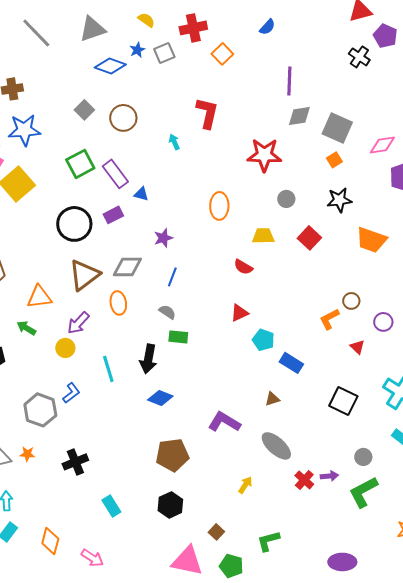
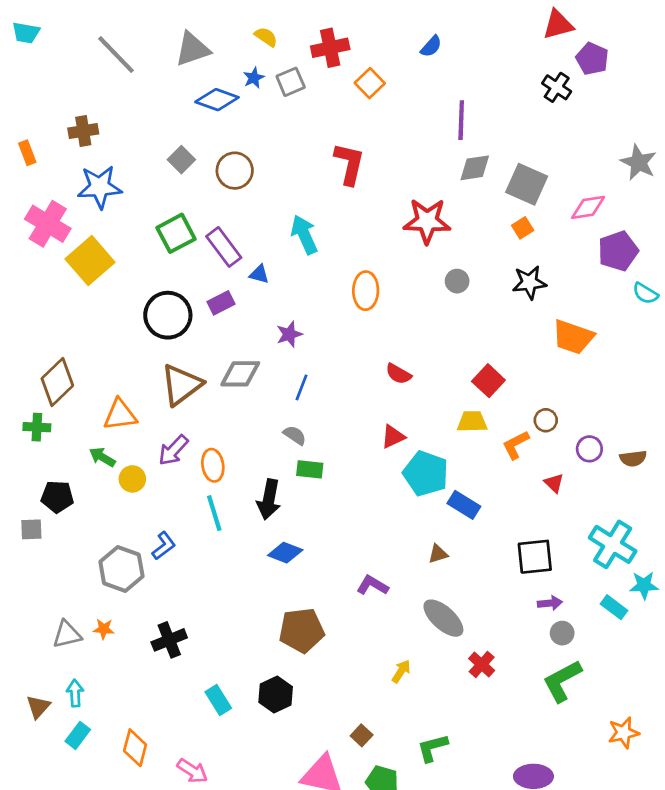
cyan arrow: (174, 142) -> (304, 235), moved, size x1.8
yellow trapezoid: (263, 236) -> (472, 422), moved
red square: (309, 238) -> (488, 381), moved
orange ellipse: (118, 303) -> (213, 465), moved
cyan pentagon: (263, 340) -> (426, 473), size x1.5
yellow circle: (65, 348) -> (132, 479), moved
black square: (343, 401) -> (535, 557), turned -32
purple L-shape: (224, 422) -> (372, 585), size x0.7
purple arrow: (329, 476) -> (550, 603), moved
black hexagon: (170, 505) -> (276, 694), moved

